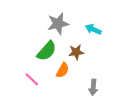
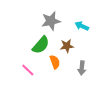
orange semicircle: (63, 70) -> (55, 62), turned -48
gray arrow: (93, 87) -> (82, 68), moved

